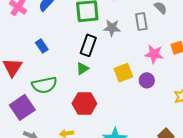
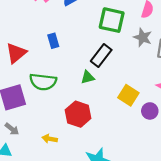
gray star: (112, 28) -> (143, 37), moved
yellow square: (123, 73) -> (128, 95), turned 36

